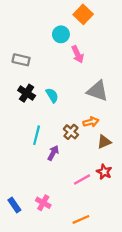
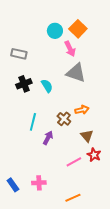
orange square: (83, 14) -> (78, 29), moved
gray triangle: (98, 91) -> (76, 73), moved
black cross: (27, 93) -> (24, 84), turned 35
brown triangle: (104, 142) -> (87, 136), moved, turned -48
pink cross: (43, 203) -> (39, 183), turned -32

